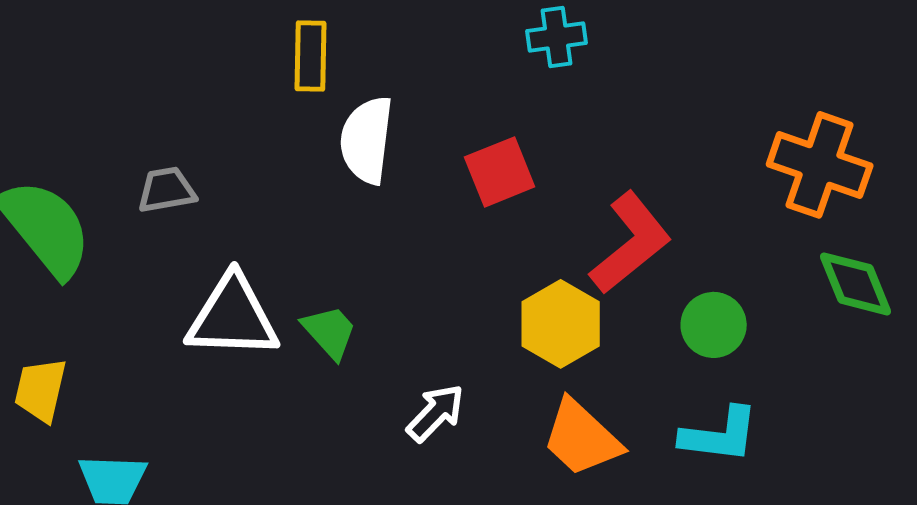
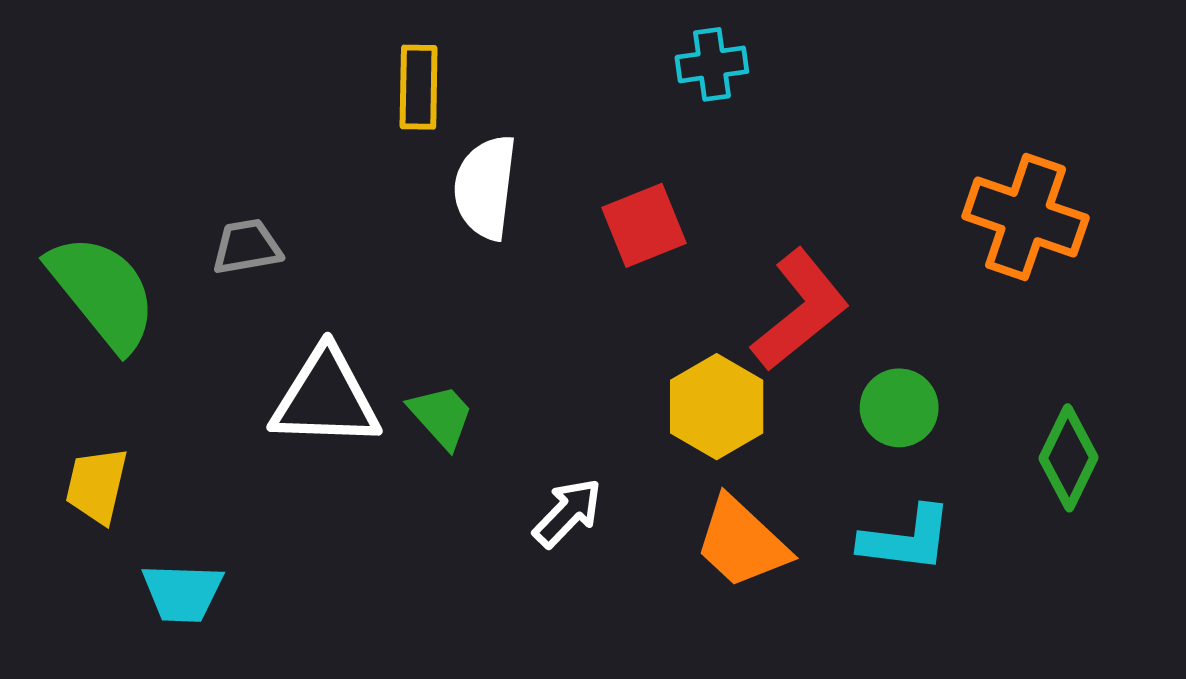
green diamond: (856, 284) -> (1068, 458), moved, turned 48

